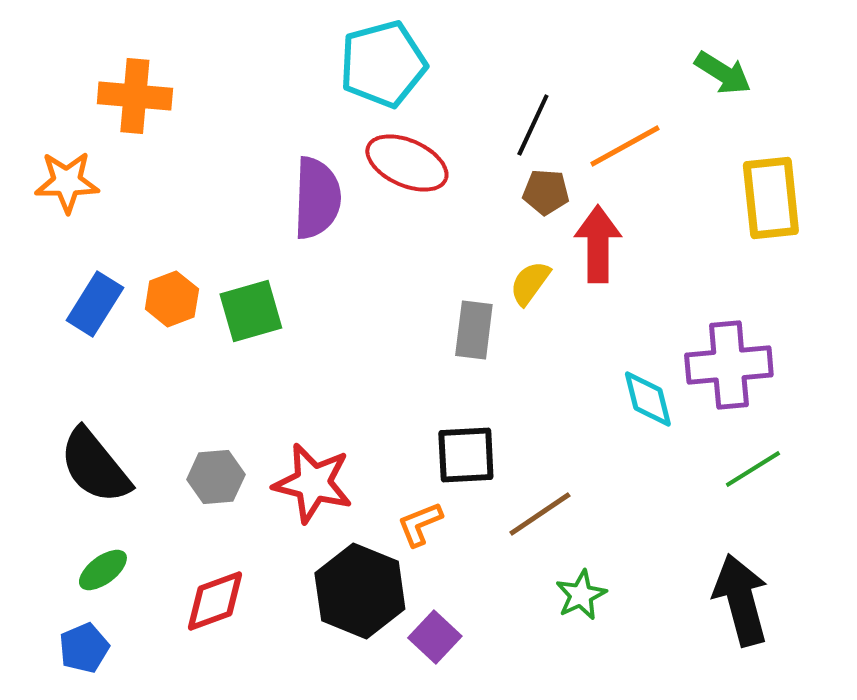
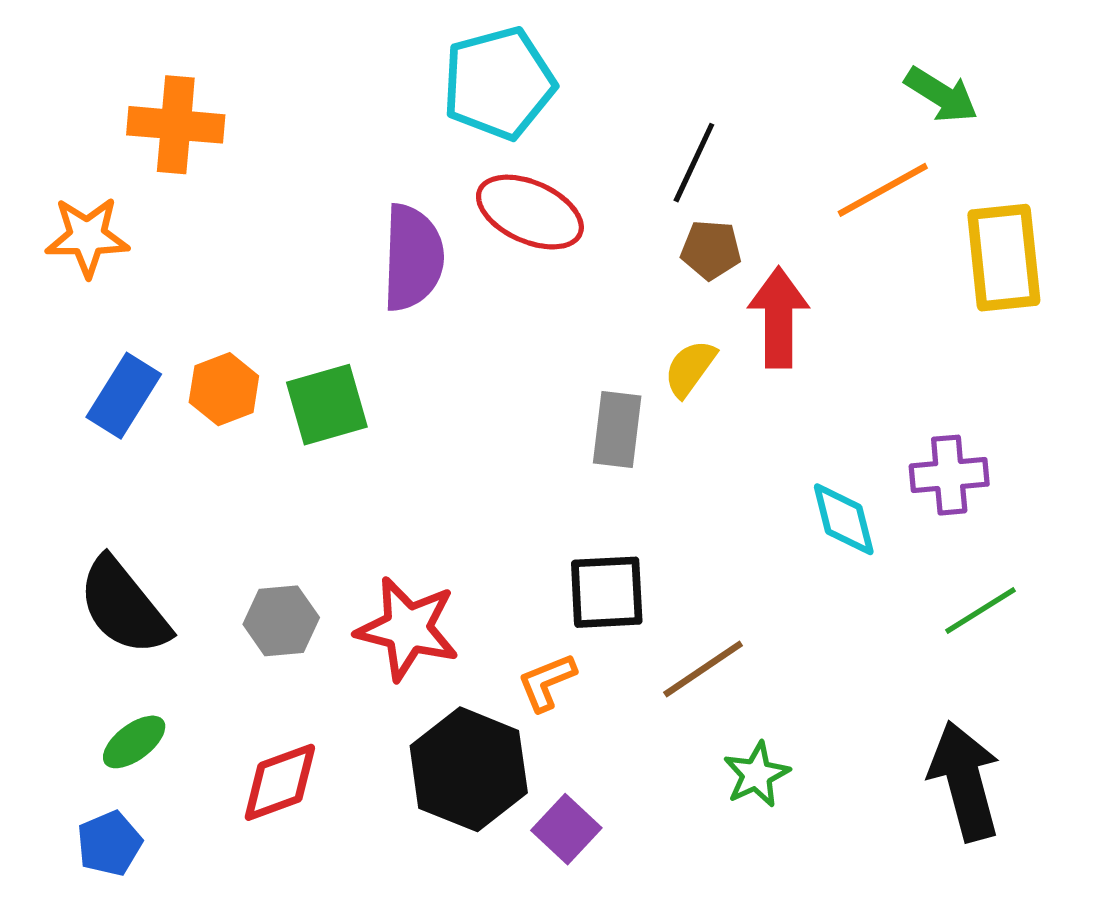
orange line: (625, 146) -> (883, 190), moved
purple cross: (729, 365) -> (949, 475), size x0.7

